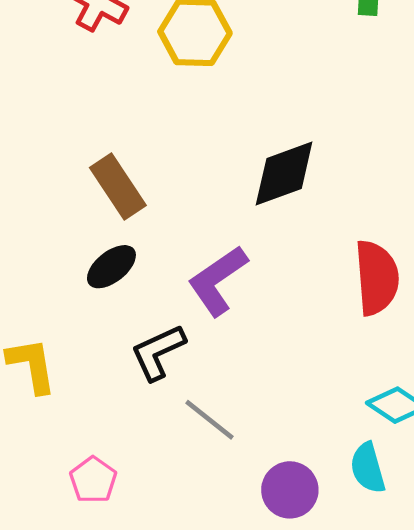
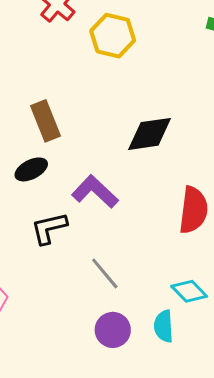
purple L-shape: (218, 281) -> (95, 192), turned 66
gray line: (210, 420) -> (105, 273), moved

